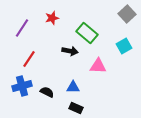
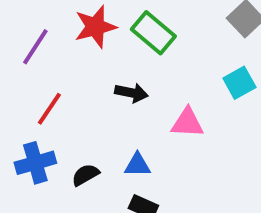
red star: (52, 18) -> (95, 27), size x1.5
green rectangle: (87, 33) -> (153, 33), moved
black semicircle: (47, 92) -> (85, 175), turned -56

